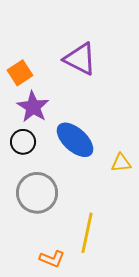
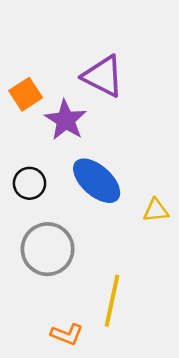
purple star: (33, 107) -> (66, 120), moved

